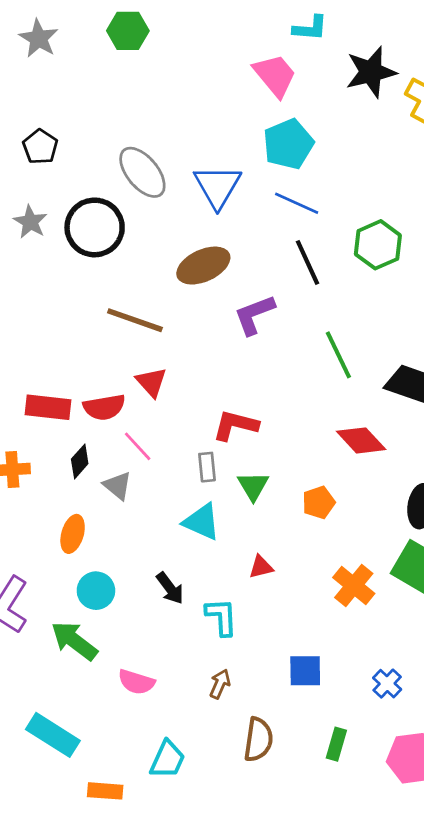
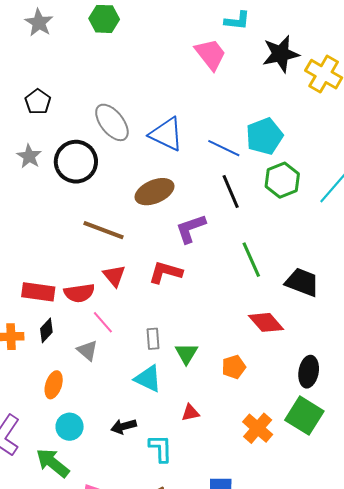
cyan pentagon: (288, 144) -> (264, 136), moved
blue triangle: (218, 186) -> (166, 134), turned -36
red L-shape: (235, 425) -> (165, 272), moved
black diamond: (80, 461) -> (46, 330), moved
black arrow: (170, 588) -> (124, 426), turned 110

